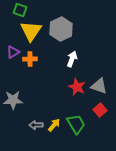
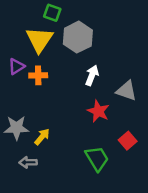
green square: (20, 10) -> (52, 13), moved
gray triangle: (99, 86) -> (126, 91), moved
gray arrow: (36, 125) -> (28, 162), moved
yellow arrow: (54, 125) -> (42, 137), moved

